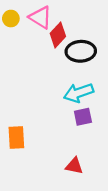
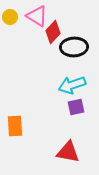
red triangle: (74, 166) -> (68, 152), size x1.4

